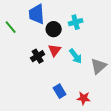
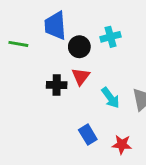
green line: (11, 27) -> (18, 44), turned -40
black cross: (38, 56) -> (57, 85), turned 32
cyan arrow: (76, 56) -> (110, 98), moved

